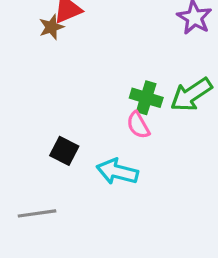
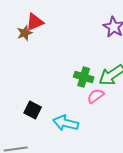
pink semicircle: (138, 125) -> (96, 96), moved, turned 84

